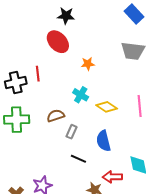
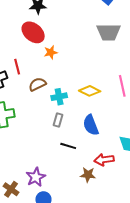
orange star: (88, 64) -> (51, 52), moved
cyan cross: (81, 95) -> (59, 97), moved, turned -35
brown semicircle: (56, 116) -> (37, 84), moved

